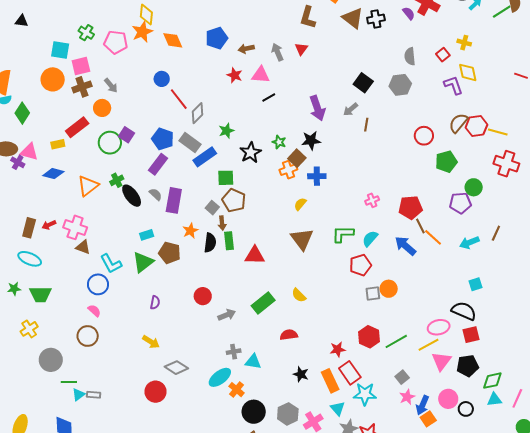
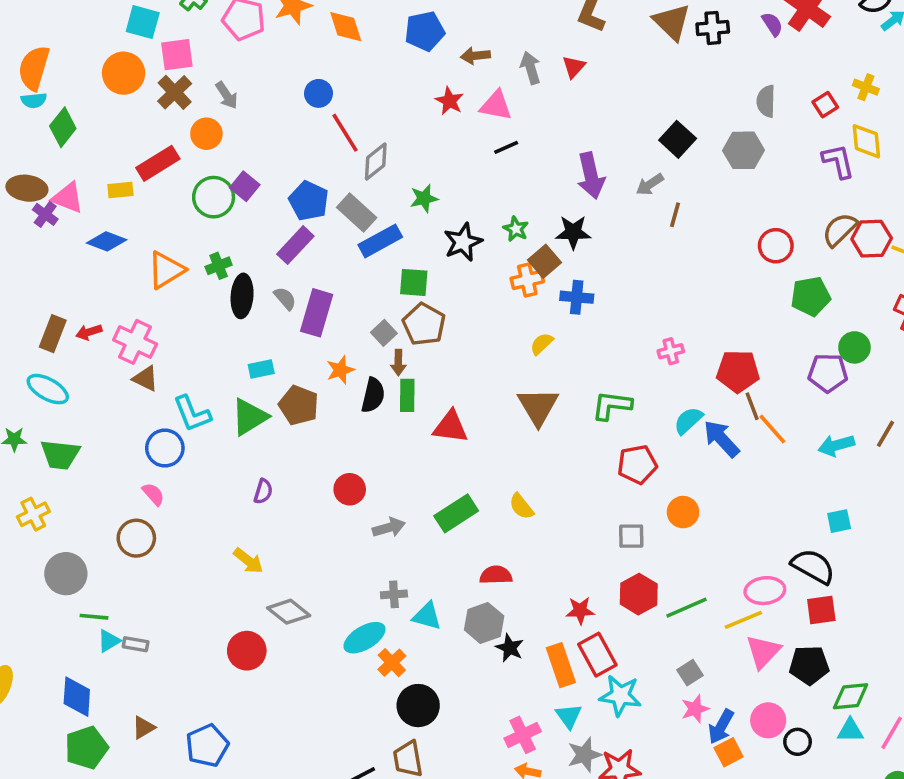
brown cross: (82, 87) -> (175, 92), turned -30
black ellipse: (132, 196) -> (242, 296), turned 35
cyan semicircle: (370, 239) -> (688, 421), moved
gray square: (373, 294) -> (631, 536), moved
gray hexagon: (288, 414) -> (484, 623), moved

